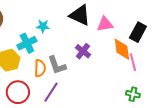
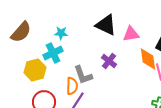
cyan star: (43, 26) -> (61, 33), moved
orange semicircle: (40, 68) -> (72, 86), moved

